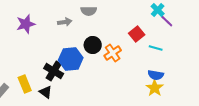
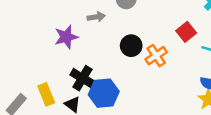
purple star: (26, 24) -> (66, 37), moved
blue hexagon: (71, 59) -> (104, 93), moved

